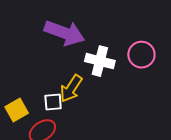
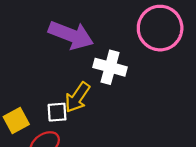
pink circle: (141, 55) -> (160, 28), moved, size x1.5

